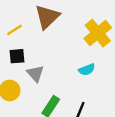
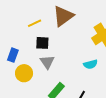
black square: (17, 56) -> (42, 43), moved

